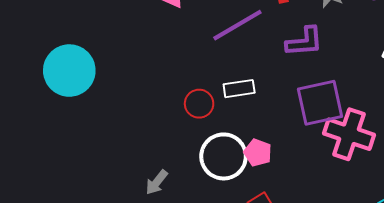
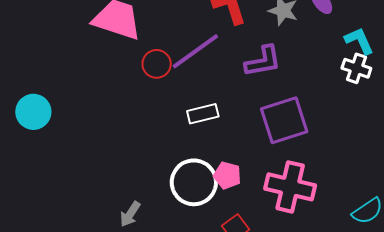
cyan circle: (69, 71) -> (33, 112), size x0.7
red circle: (199, 104) -> (157, 64), moved
pink cross: (349, 134) -> (290, 187), moved

